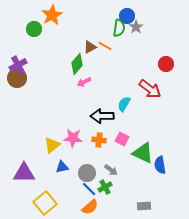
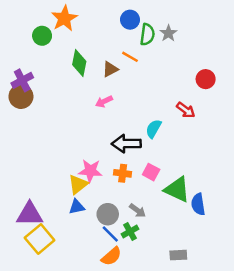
blue circle: (127, 16) -> (130, 20), moved
brown triangle: (90, 47) -> (110, 69), moved
green diamond: (77, 64) -> (79, 63), moved, turned -30
red arrow: (150, 89) -> (186, 110), size x0.7
yellow triangle: (52, 145) -> (78, 184), moved
yellow square: (45, 203) -> (40, 239), moved

